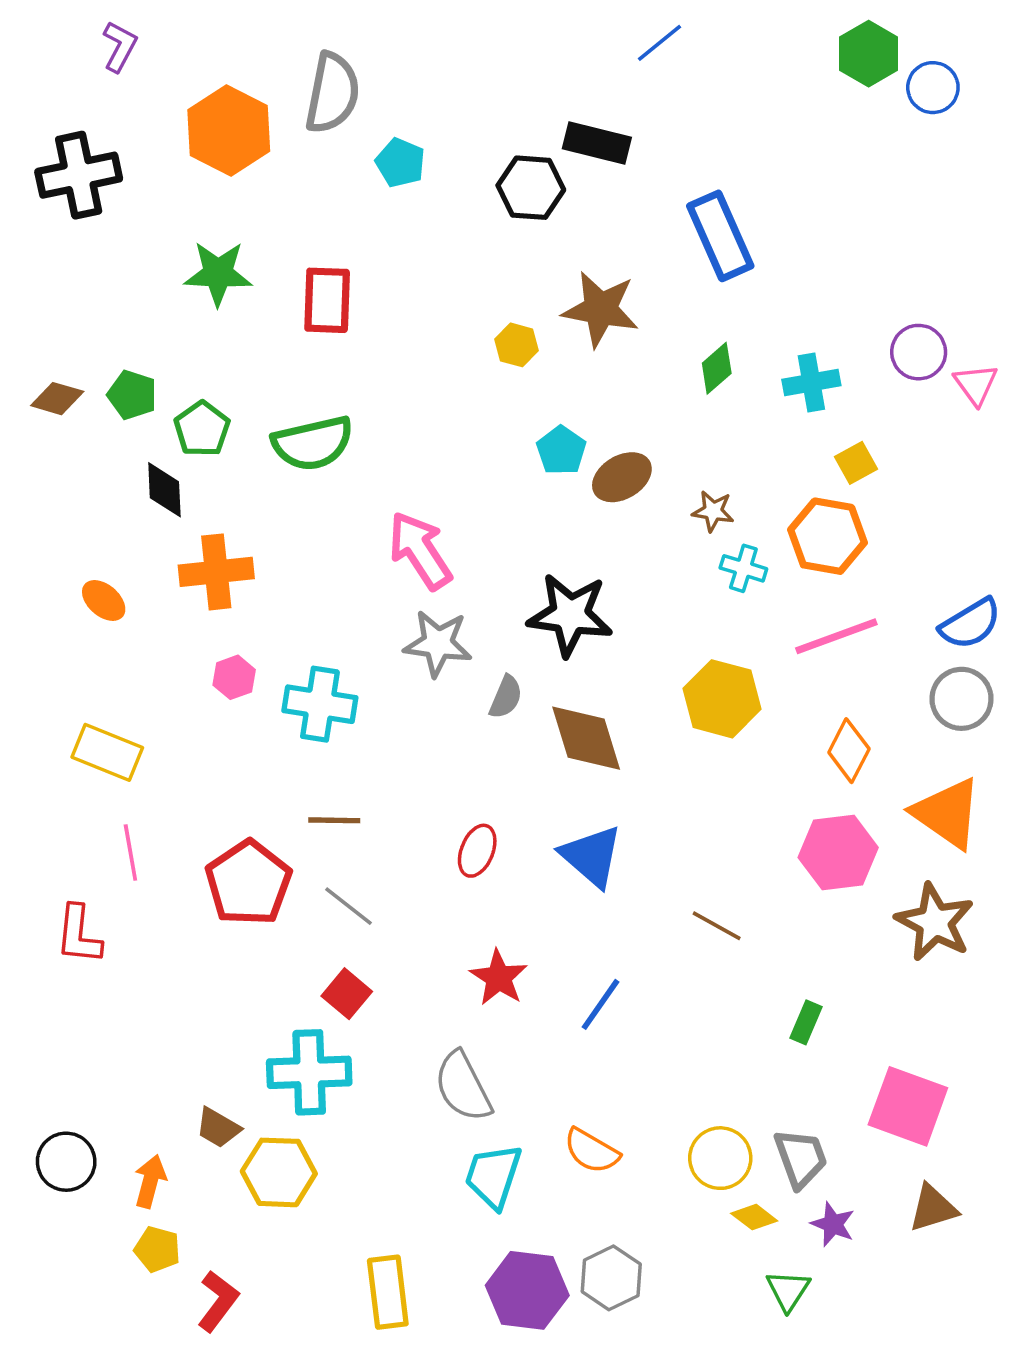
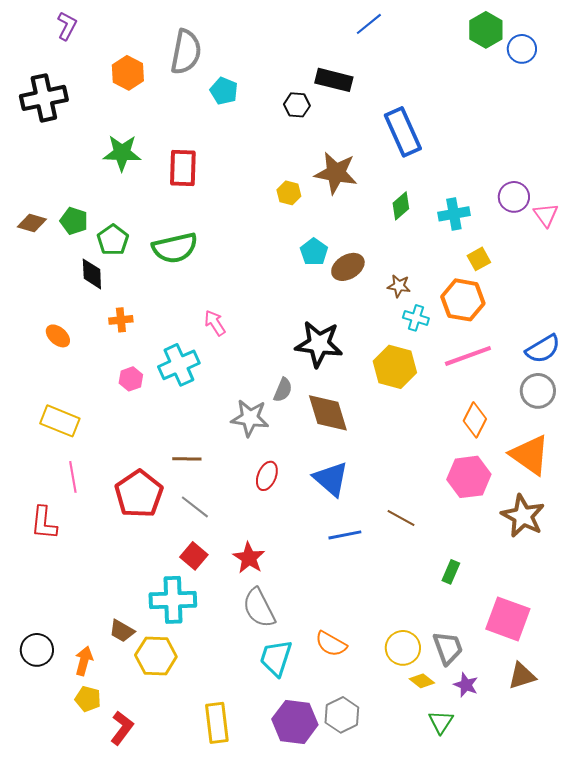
orange hexagon: (229, 130) -> (128, 73), size x0.7
black hexagon: (531, 188) -> (297, 105), size x0.7
pink arrow: (420, 550) -> (215, 323), moved, size x0.6
orange cross: (216, 572) -> (121, 320), size x0.6
gray star: (438, 643) -> (250, 418), moved
yellow hexagon: (722, 699) -> (395, 367), moved
cyan cross: (320, 704) -> (179, 365), moved, turned -33
red star: (499, 978) -> (249, 558), moved
blue line: (601, 1004) -> (345, 535), moved, turned 44

